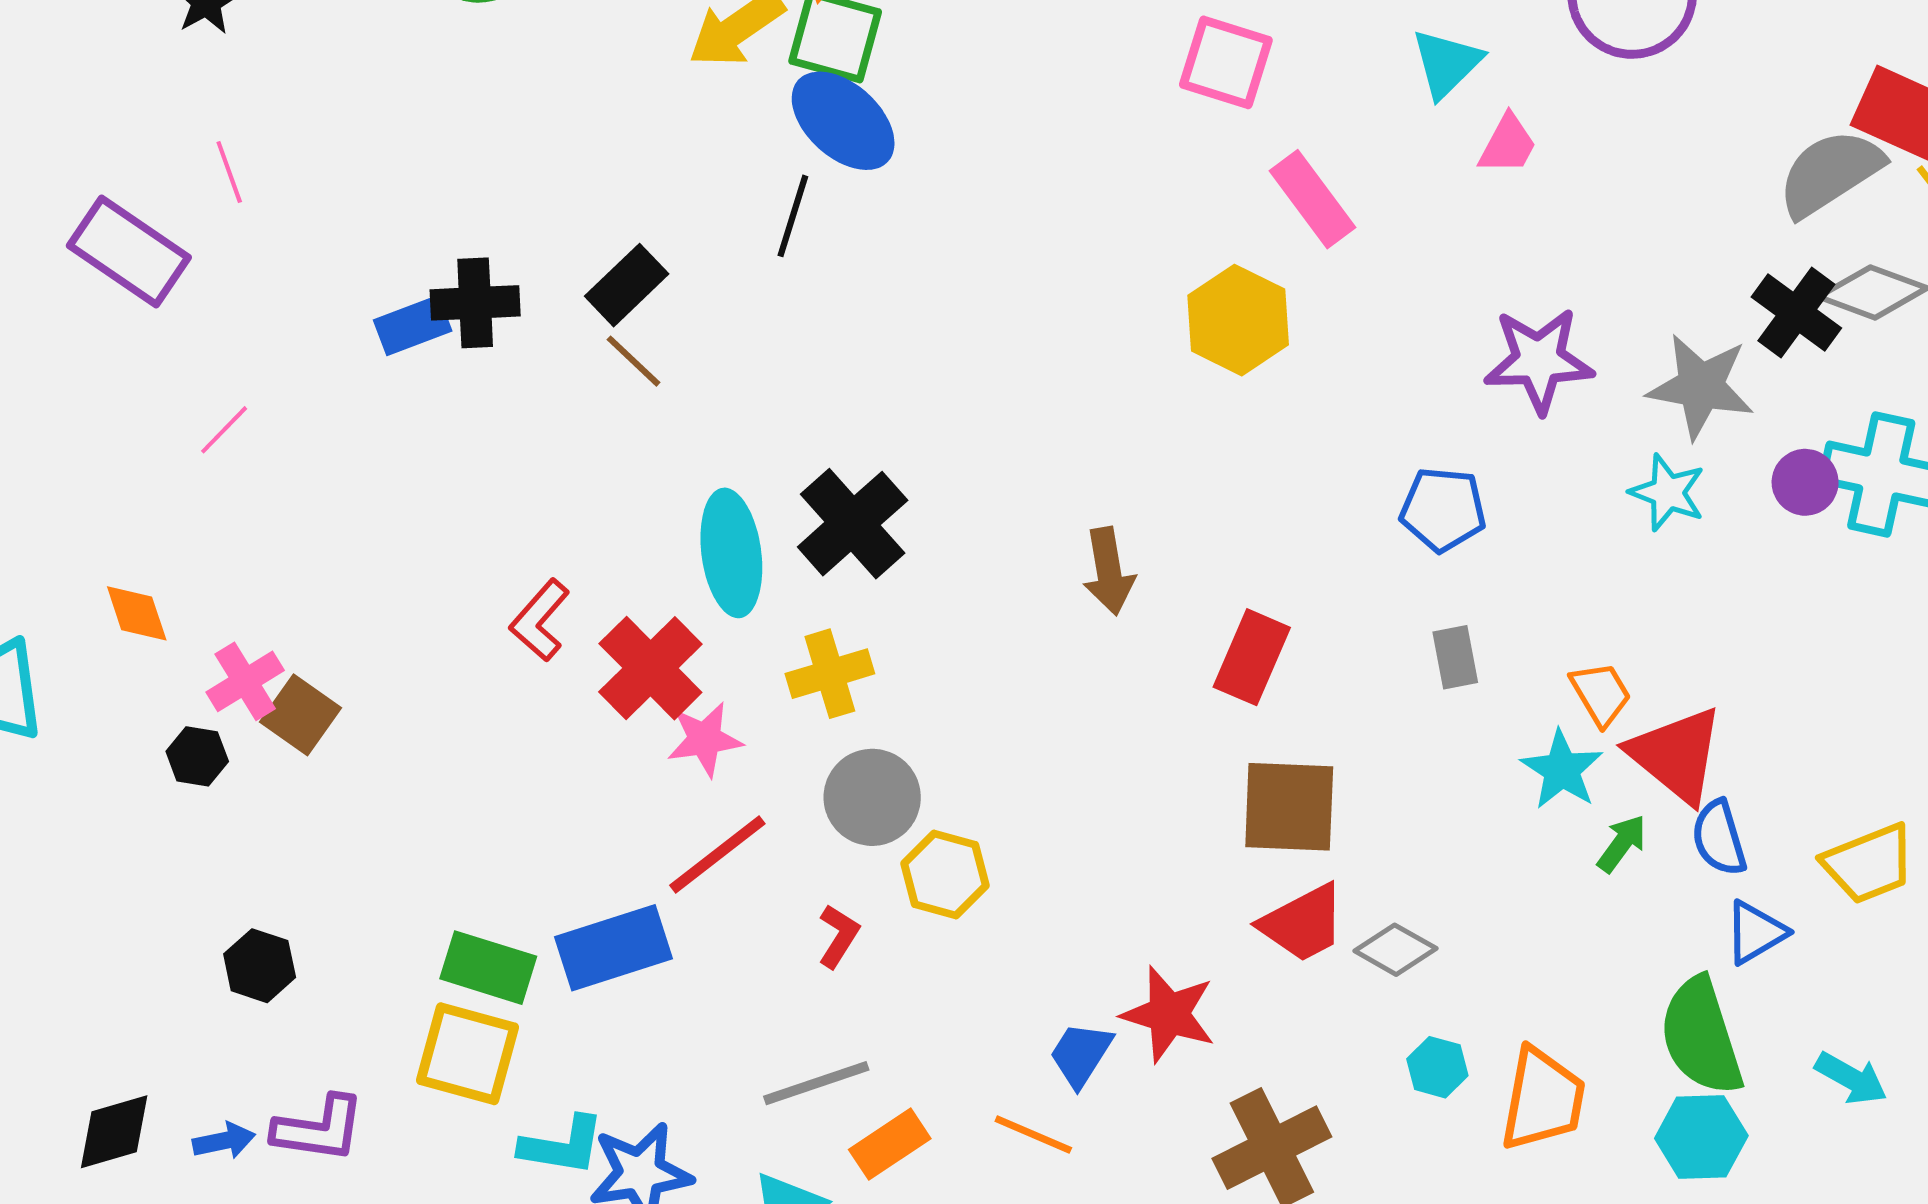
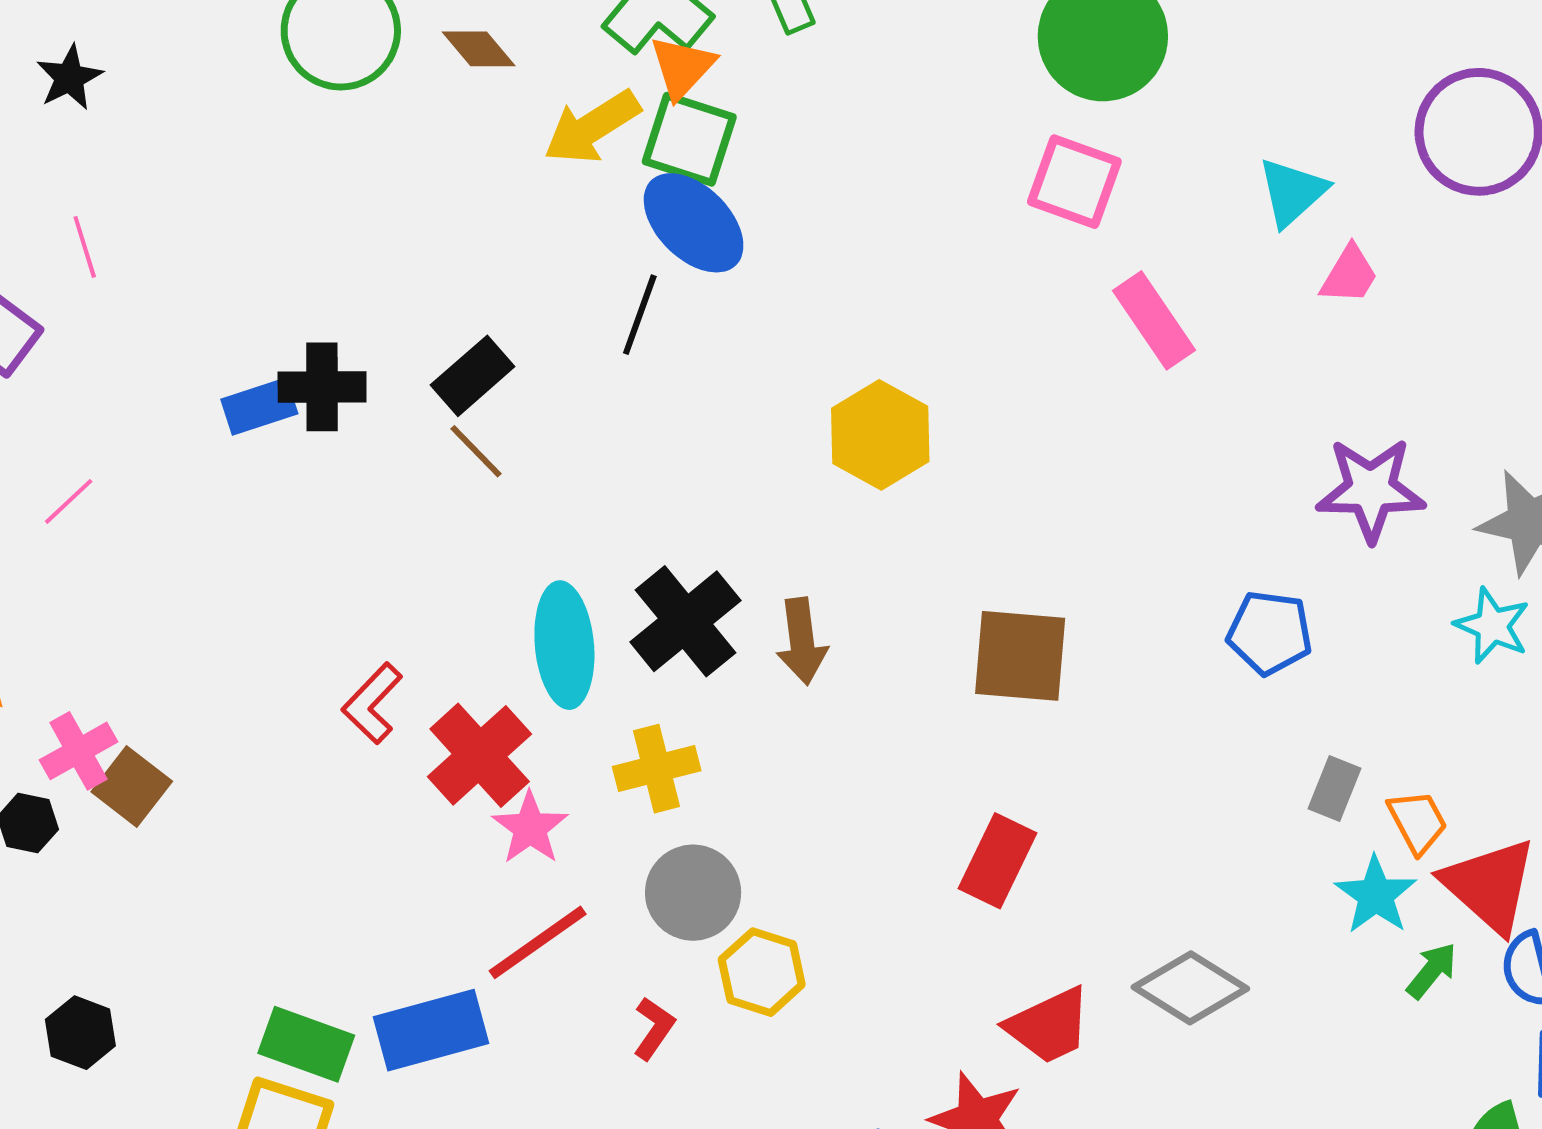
yellow hexagon: (1238, 320) -> (880, 435), moved
brown arrow: (1109, 571) -> (802, 641), moved
red rectangle: (1252, 657) -> (998, 861), moved
gray rectangle: (1455, 657) -> (1335, 789), moved, turned 30
pink star: (705, 739) -> (530, 828), turned -30
brown square: (1289, 807) -> (1020, 656), moved
red trapezoid: (1303, 923) -> (1049, 1026), moved
gray diamond: (1395, 950) -> (1190, 988), moved, size x1.4

